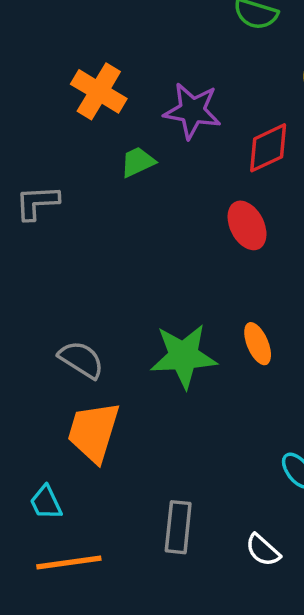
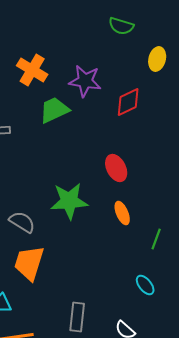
green trapezoid: (138, 162) -> (54, 110), size x1.5
red ellipse: (247, 225) -> (116, 168), moved
green star: (183, 356) -> (69, 201), moved

